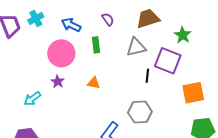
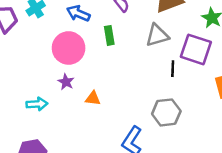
orange triangle: (94, 83) -> (93, 98), moved
cyan arrow: (32, 99) -> (37, 104), turned -144

